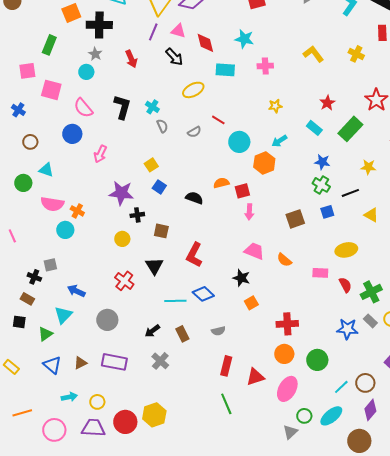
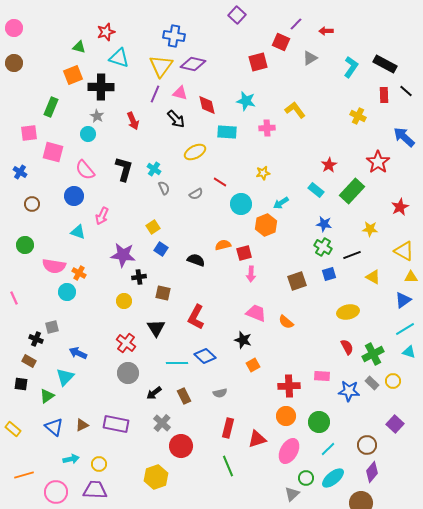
yellow L-shape: (313, 54) -> (295, 110), moved
yellow star: (275, 106) -> (263, 173), moved
cyan triangle: (46, 170) -> (78, 232), moved
pink rectangle: (320, 273) -> (322, 376), moved
gray circle: (107, 320) -> (128, 373), moved
cyan line: (341, 387) -> (328, 449), moved
red circle: (125, 422) -> (181, 446), moved

